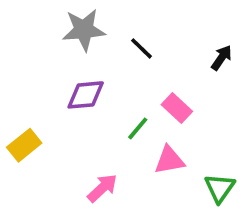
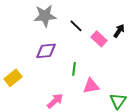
pink rectangle: (177, 108) -> (99, 39), moved
green line: (138, 128) -> (74, 69), turned -32

